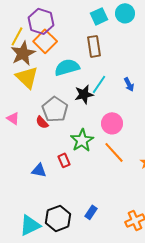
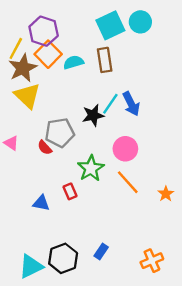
cyan square: (99, 16) -> (110, 25), size x1.4
cyan semicircle: (67, 67) -> (73, 62), moved, size x0.7
blue arrow: (129, 84) -> (131, 104), moved, size x1.5
gray pentagon: (55, 109) -> (60, 133), turned 30

